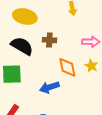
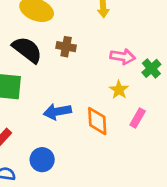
orange diamond: (67, 67) -> (97, 121), moved

